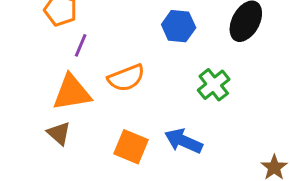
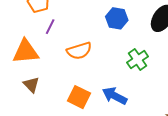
orange triangle: (72, 92) -> (26, 52), moved

